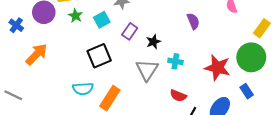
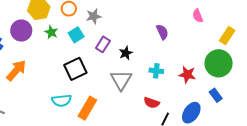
cyan cross: (175, 61) -> (156, 71), moved
red star: (218, 68) -> (187, 75), size x0.7

